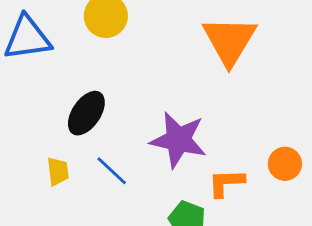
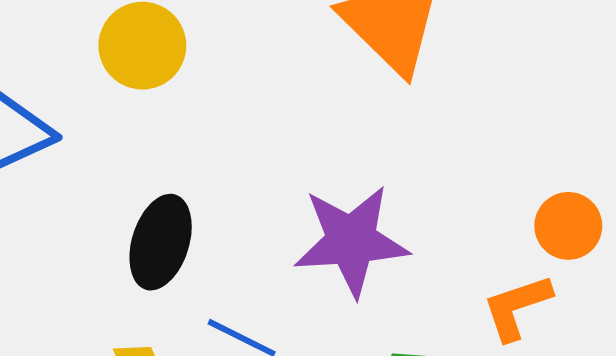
orange L-shape: (226, 183) -> (517, 307), moved

